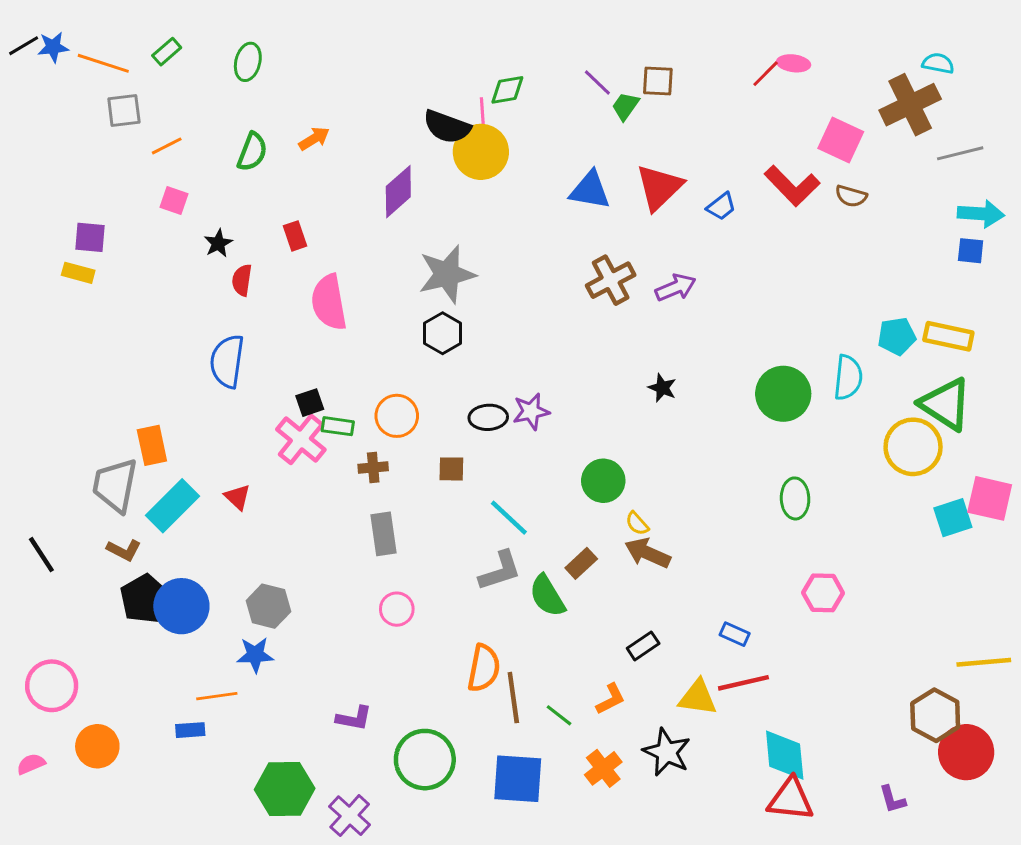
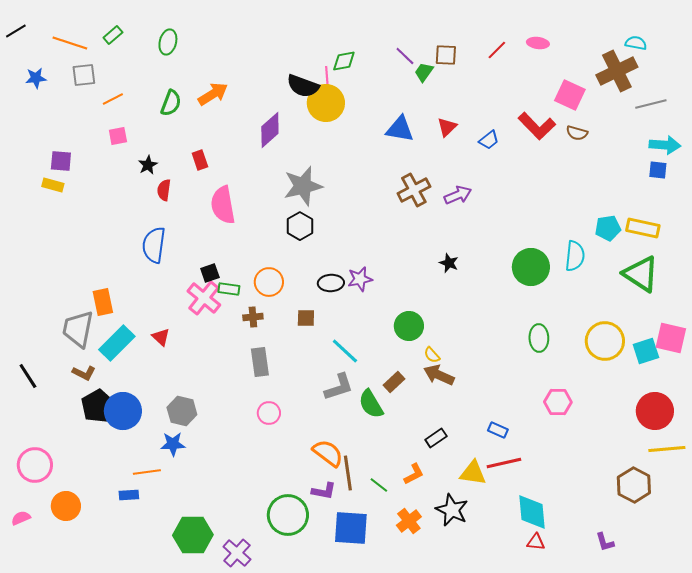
blue star: (53, 47) -> (36, 78), moved
red line: (766, 74) -> (497, 50), moved
orange arrow: (314, 139) -> (213, 94), size x1.4
red triangle: (659, 187) -> (447, 127), size x0.6
pink square: (174, 201) -> (118, 136), turned -30
yellow circle: (913, 447) -> (605, 341), moved
orange semicircle: (484, 668) -> (328, 453), turned -64
purple L-shape: (354, 718) -> (324, 491), moved
red circle: (966, 752) -> (655, 411), moved
red triangle: (791, 799) -> (536, 542), size x0.6

